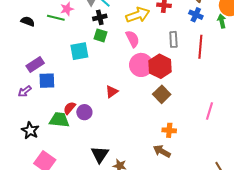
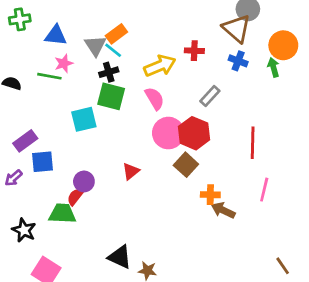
green square: (101, 35) -> (111, 96), size x1.5
gray rectangle: (173, 39) -> (210, 96), turned 49
red line: (200, 47) -> (253, 143), moved
brown square: (162, 94) -> (186, 165), moved
purple circle: (84, 112) -> (84, 181), moved
orange cross: (169, 130) -> (210, 195), moved
brown arrow: (162, 151) -> (223, 210), moved
black triangle: (100, 154) -> (120, 257), turned -36

